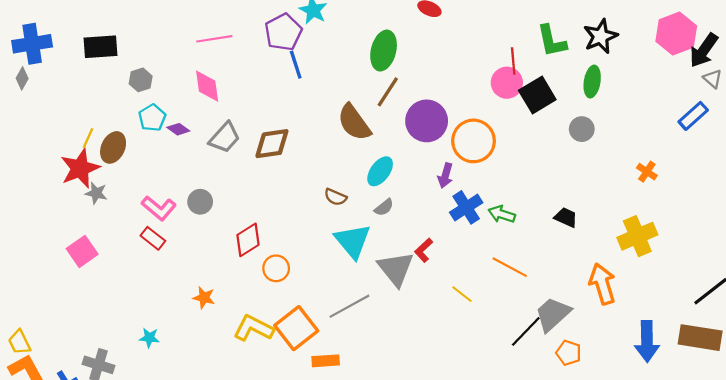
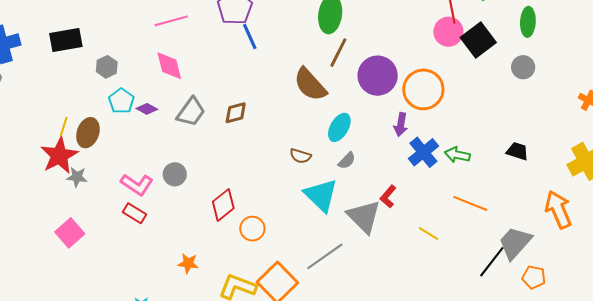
brown diamond: (272, 144) -> (236, 113), size x0.7

